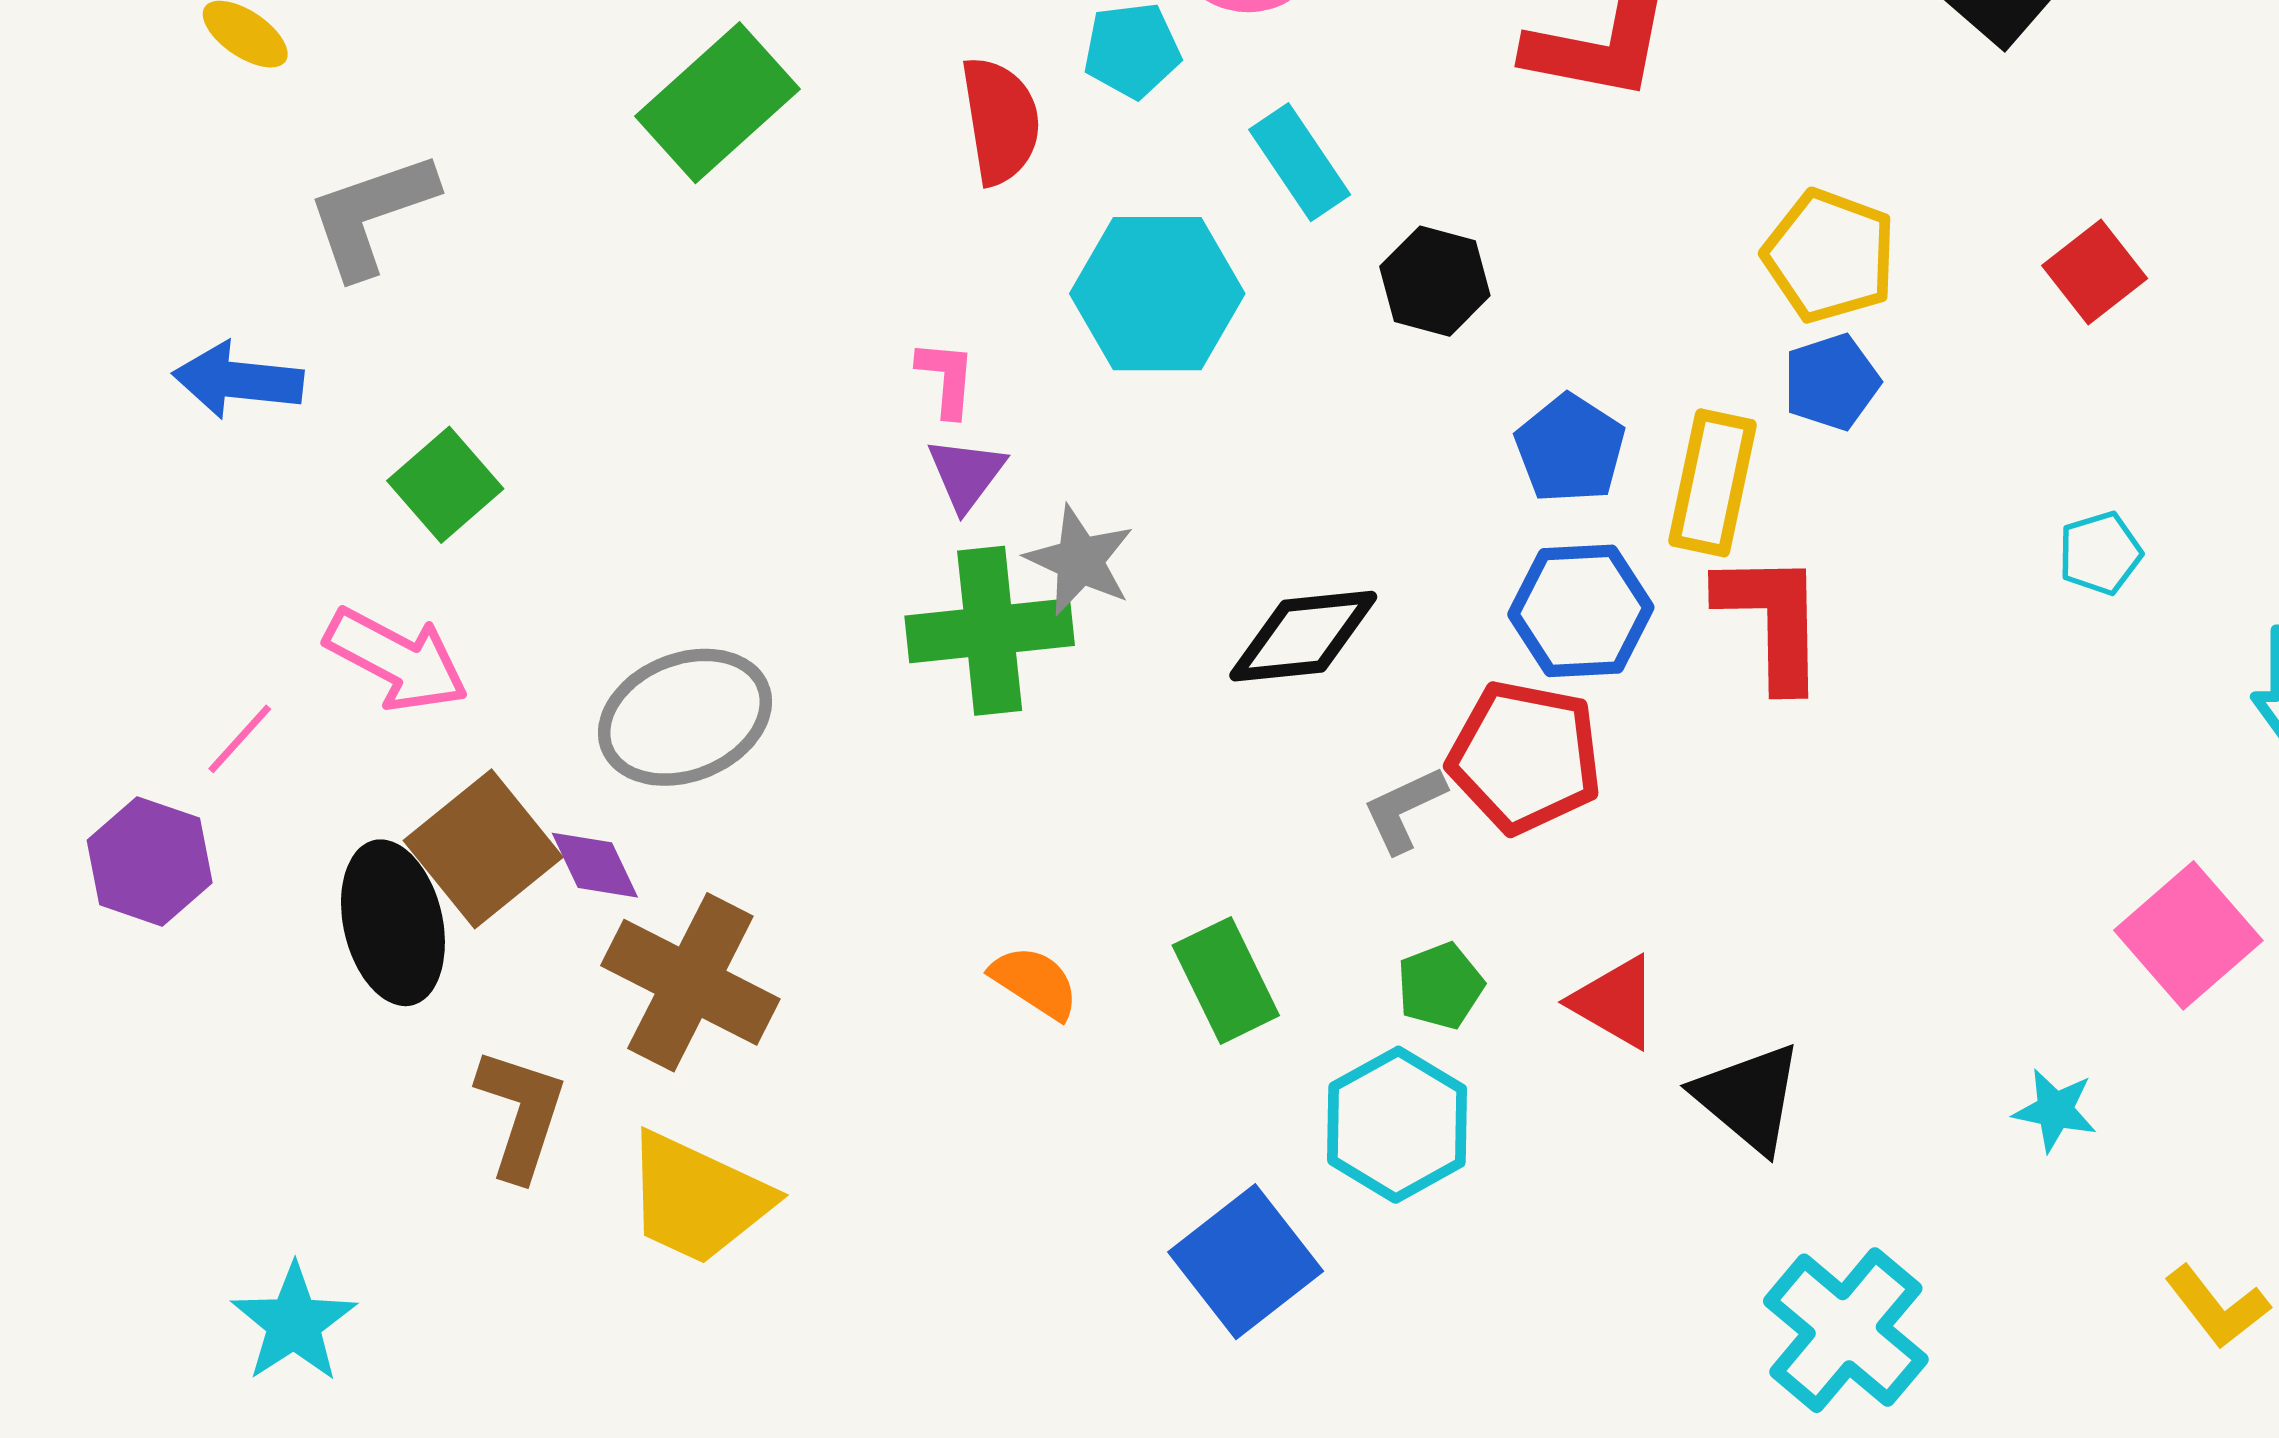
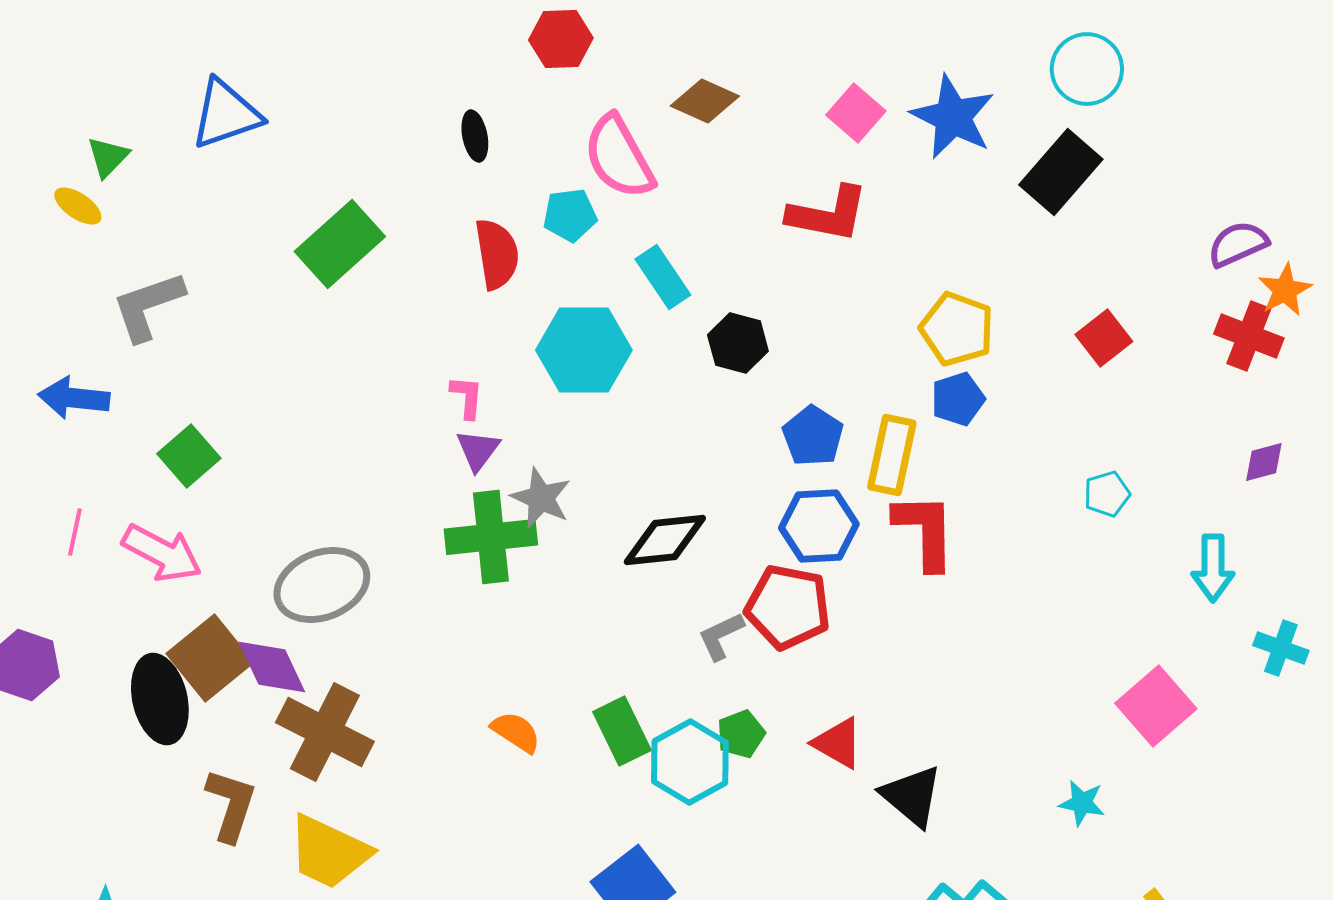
pink line: (240, 739) -> (75, 532), moved, turned -30
purple diamond: (595, 865) -> (272, 667), size x1.4
cyan hexagon: (1397, 1125) -> (690, 762), moved

